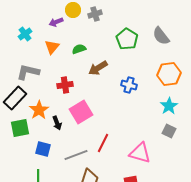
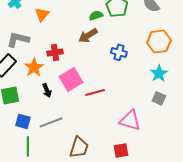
green semicircle: (79, 49) -> (96, 15), moved
orange star: (39, 110) -> (34, 67), moved
red line: (103, 143) -> (95, 92), moved, turned 48
blue square: (43, 149) -> (23, 121), moved
gray line: (76, 155) -> (51, 122), moved

